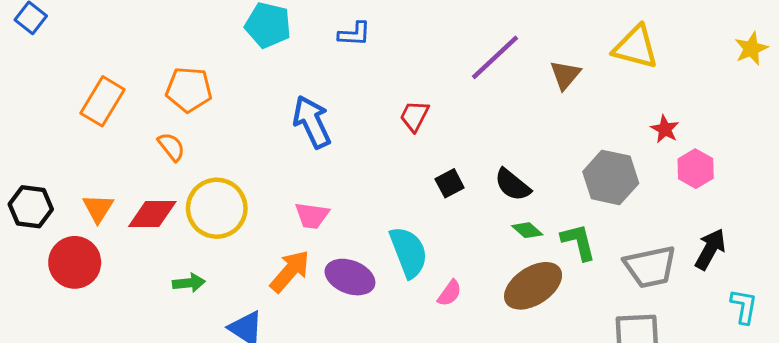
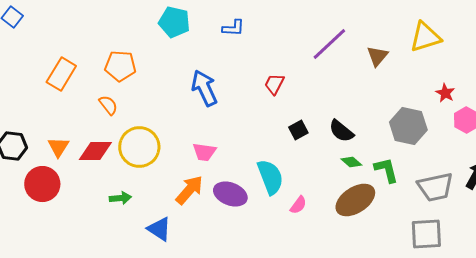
yellow triangle: (636, 47) -> (425, 37), turned -32

